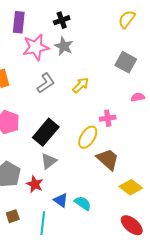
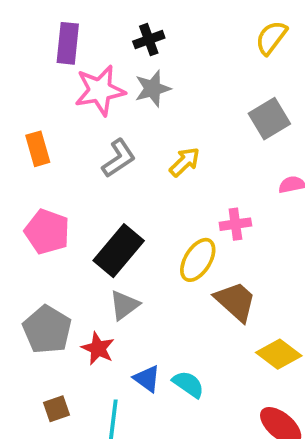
gray star: (64, 46) -> (153, 89), turned 30
gray square: (126, 62) -> (269, 119), turned 30

